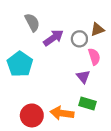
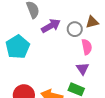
purple triangle: (83, 77) -> (82, 69), moved

